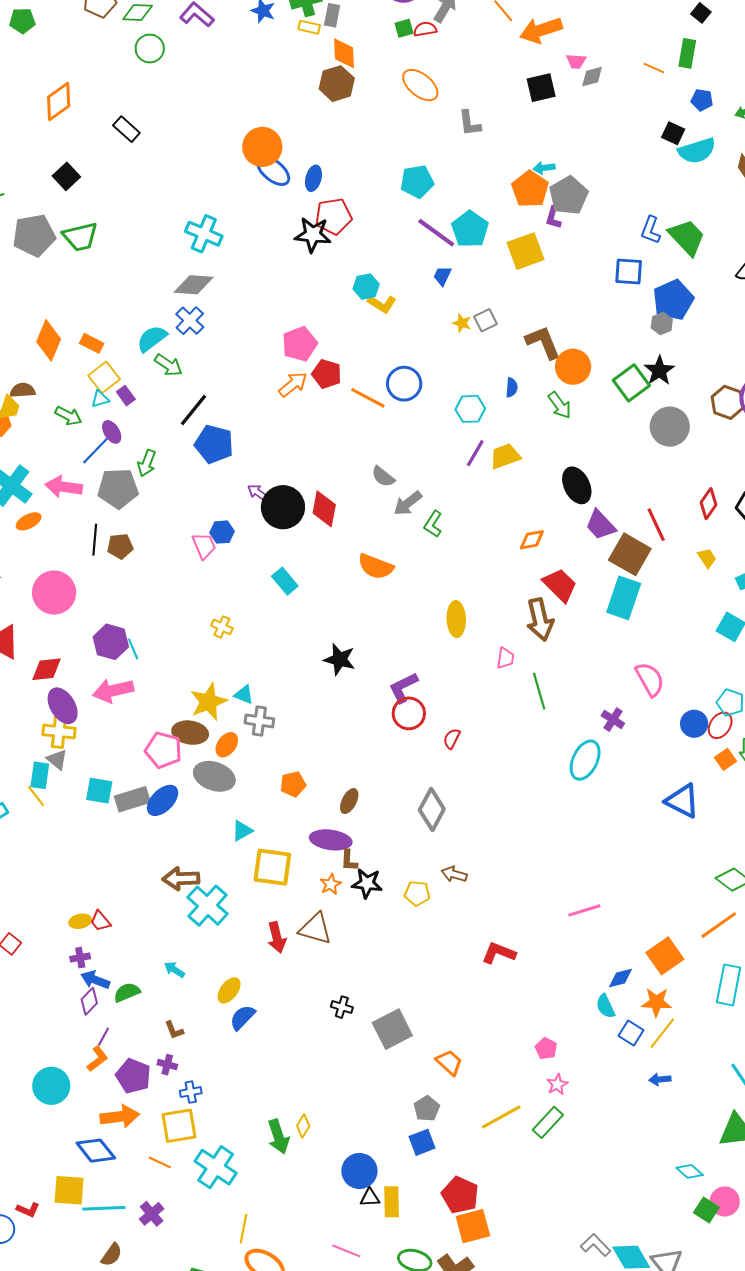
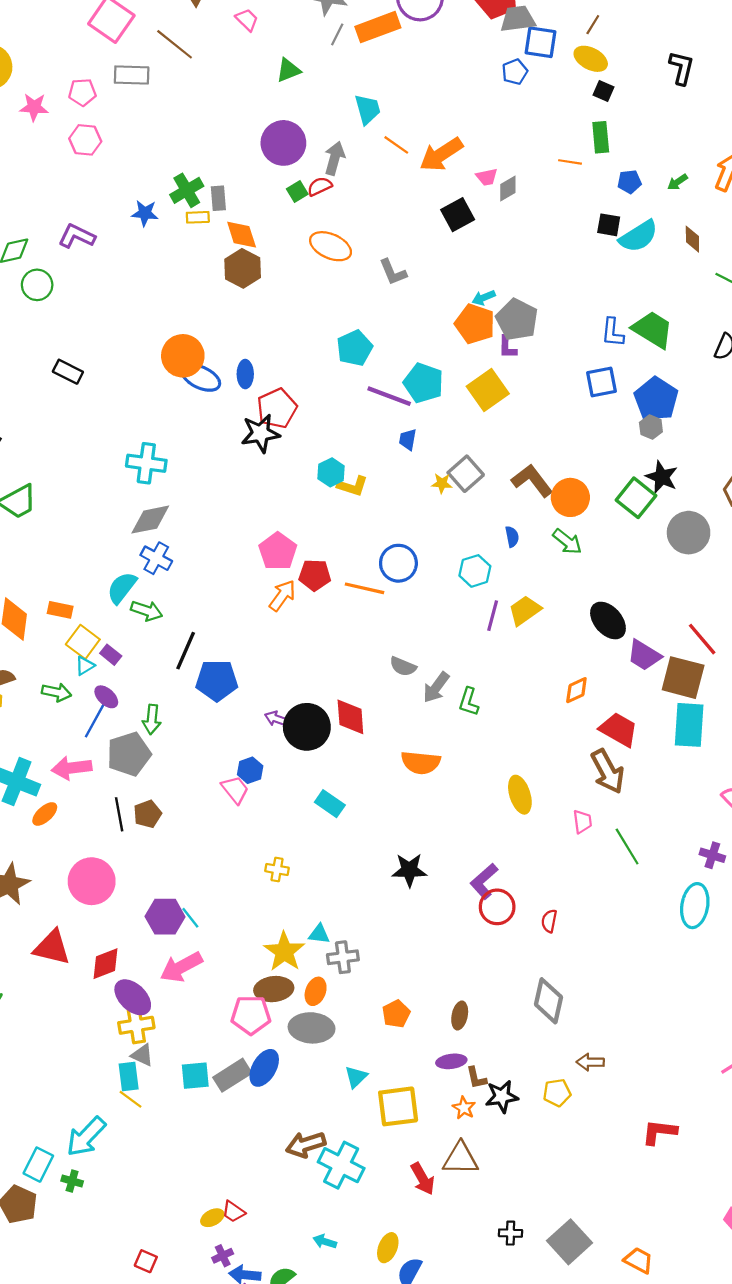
black rectangle: (126, 129) -> (68, 372), moved
gray square: (486, 320) -> (466, 474), size x1.4
purple ellipse: (331, 840) -> (451, 1061), size x0.7

